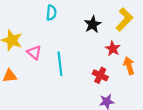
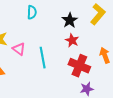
red star: (113, 49) -> (72, 40), moved
red cross: (100, 75) -> (79, 66), size x1.5

